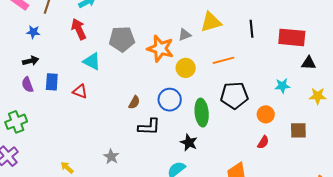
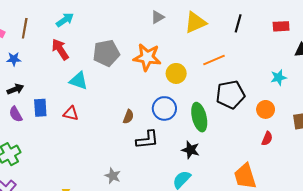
black line: (251, 29) -> (238, 23), turned 30
gray triangle: (185, 35) -> (158, 17), moved
red rectangle: (292, 37) -> (281, 26), size x0.6

